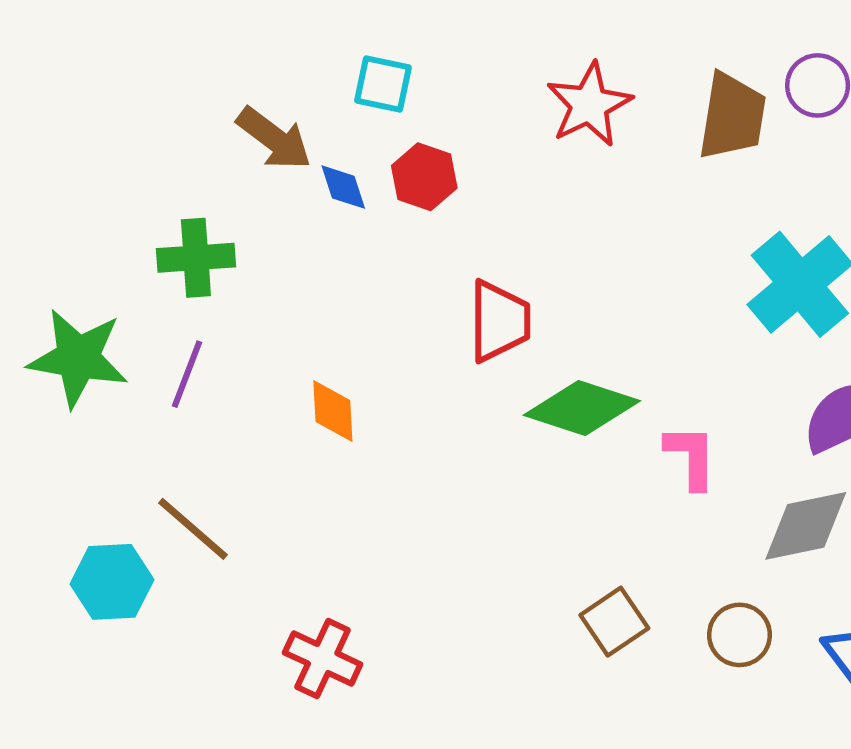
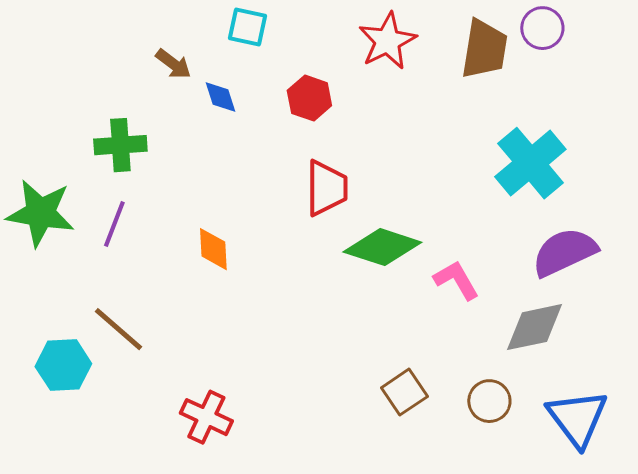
brown arrow: (274, 138) -> (173, 64), size x0.7
red hexagon: (424, 177) -> (309, 98), moved
pink L-shape: (691, 457) -> (456, 280), turned -30

